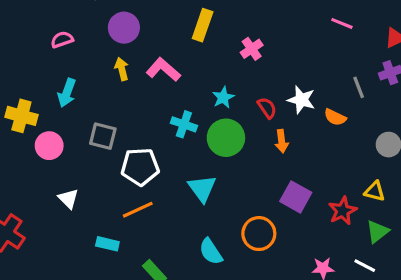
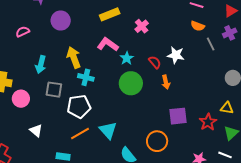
yellow rectangle: (203, 25) -> (110, 14), turned 54
yellow arrow: (122, 69) -> (74, 57), moved, size x1.5
pink L-shape: (163, 70) -> (108, 44), moved
cyan arrow: (67, 93) -> (41, 65), moved
orange semicircle: (335, 117) -> (198, 26), moved
cyan cross: (184, 124) -> (86, 77), moved
cyan triangle: (202, 188) -> (108, 130), moved
purple square: (296, 197) -> (178, 116), turned -30

